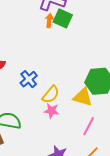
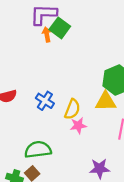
green square: (63, 18) -> (60, 28), turned 30

